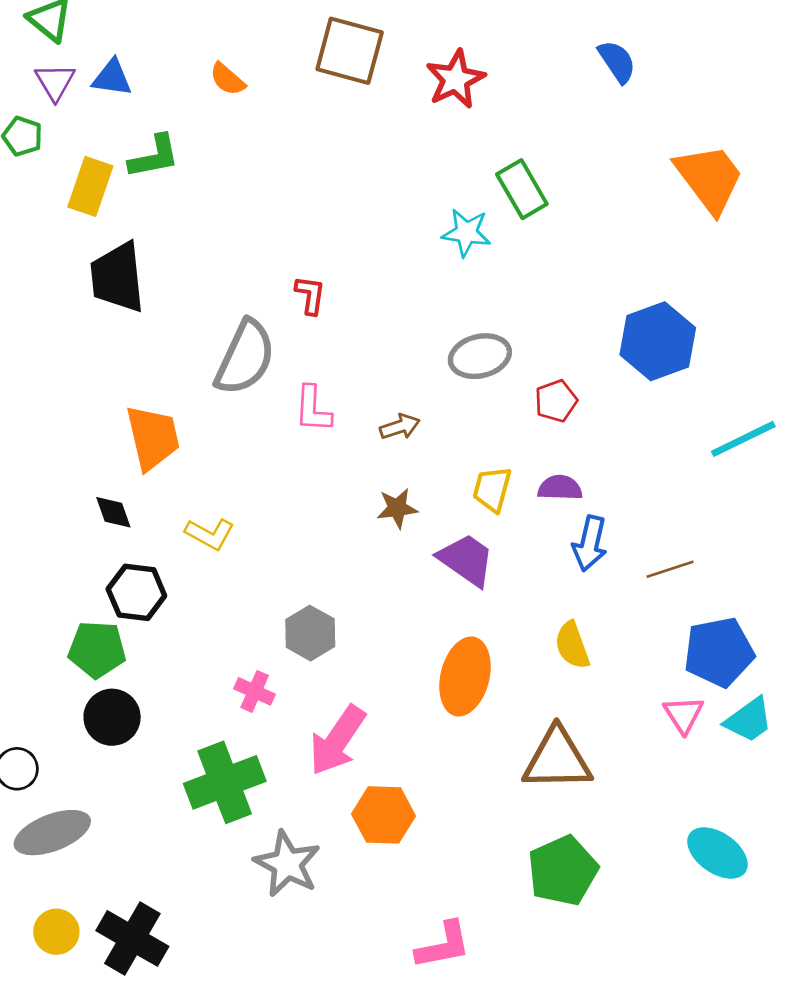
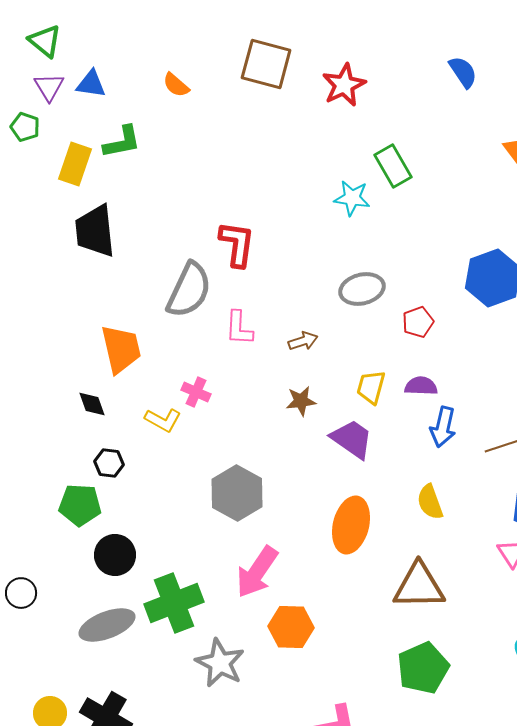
red L-shape: (310, 295) -> (237, 244), size x1.6
black hexagon: (136, 592) -> (109, 463), size x0.7
gray hexagon: (310, 633) -> (237, 493), size x1.4
pink cross: (255, 691) -> (196, 392), moved
black circle: (112, 717) -> (115, 555), moved
gray ellipse: (52, 833) -> (107, 625), moved

